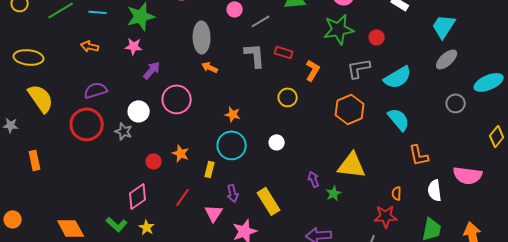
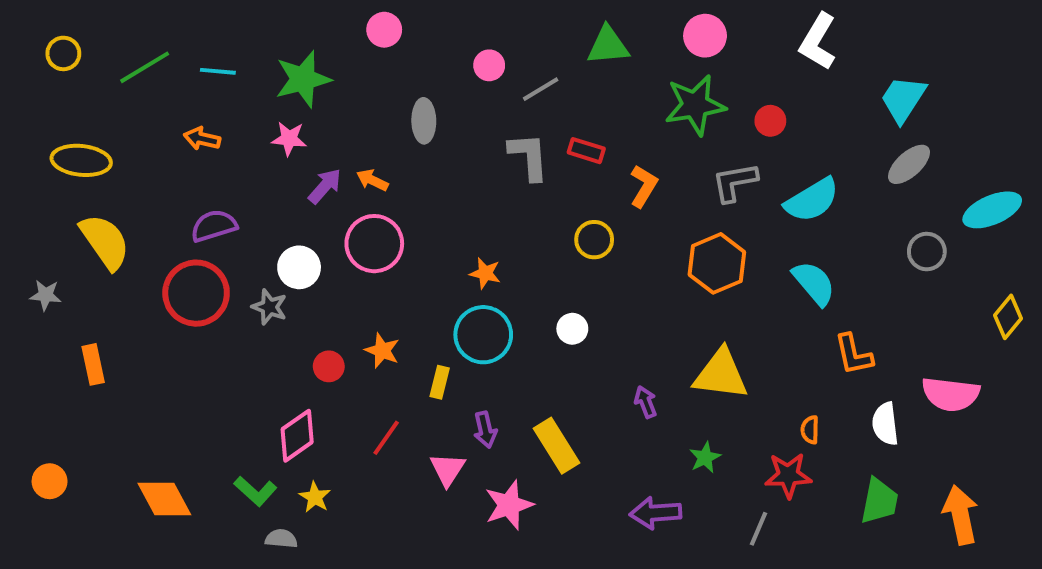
gray ellipse: (202, 37) -> (424, 121), size x0.7
orange arrow: (210, 67) -> (372, 180), moved
green star: (334, 193) -> (705, 457), moved

